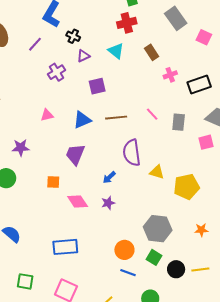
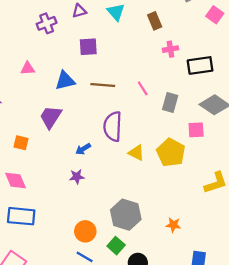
yellow pentagon: (187, 187) -> (171, 153), moved, turned 30
pink diamond: (78, 202) -> (16, 180), moved

